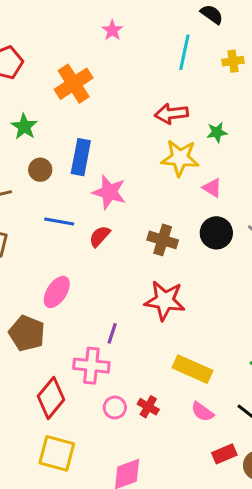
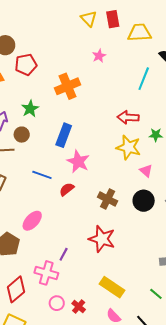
brown circle: (40, 170) -> (22, 135), moved

